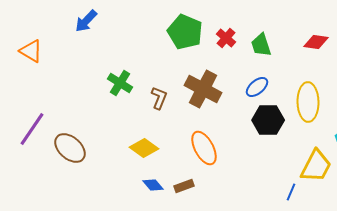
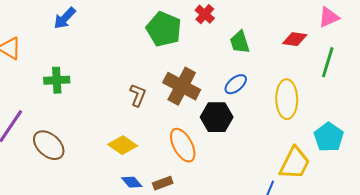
red cross: (226, 38) -> (205, 14), moved
green cross: (120, 83) -> (57, 80), moved, turned -35
black hexagon: (268, 120) -> (217, 117), moved

